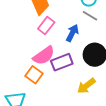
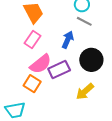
pink rectangle: (46, 26) -> (33, 40), moved

